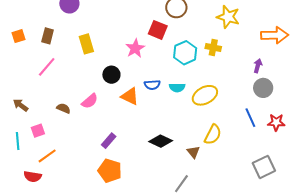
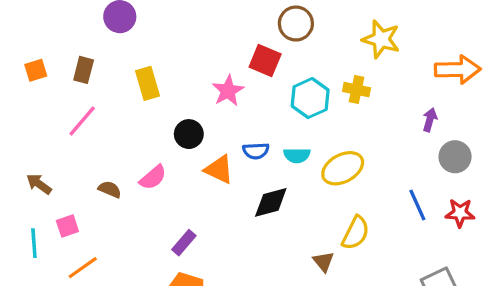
gray circle: (263, 88) -> (455, 157), moved
black diamond: (161, 141) -> (271, 202), moved, turned -40

